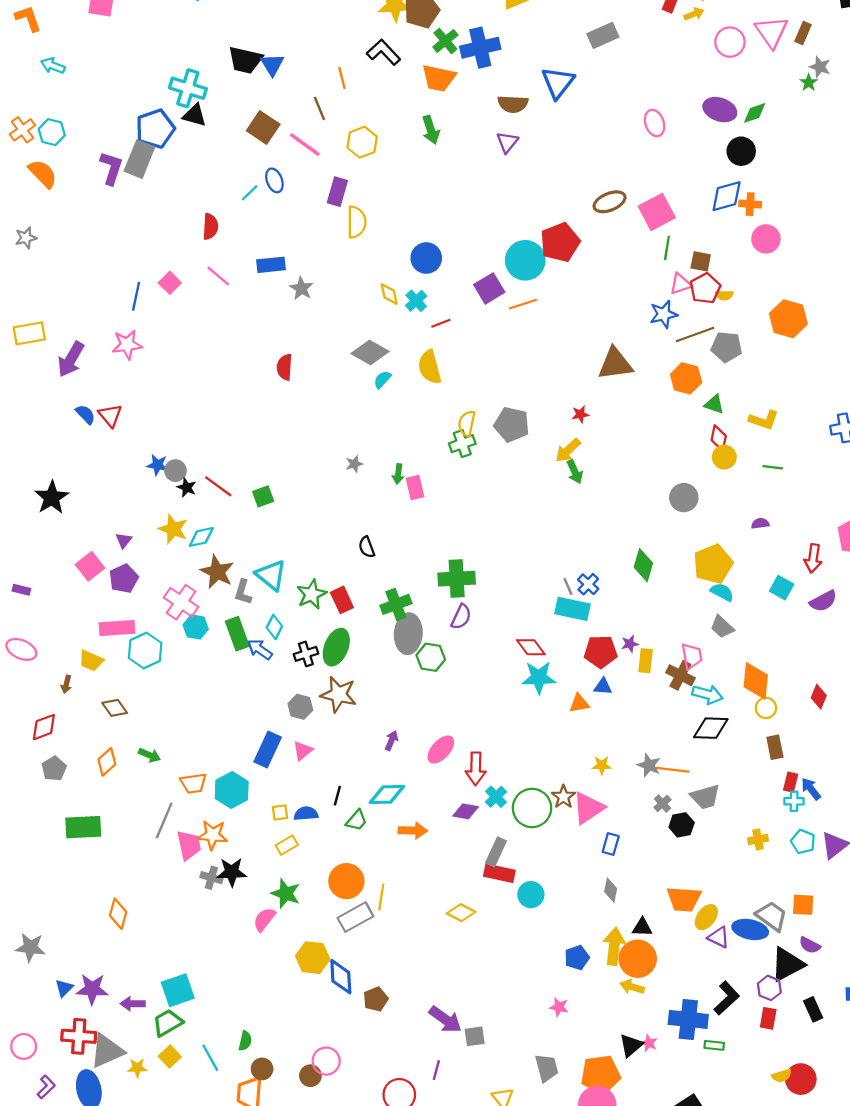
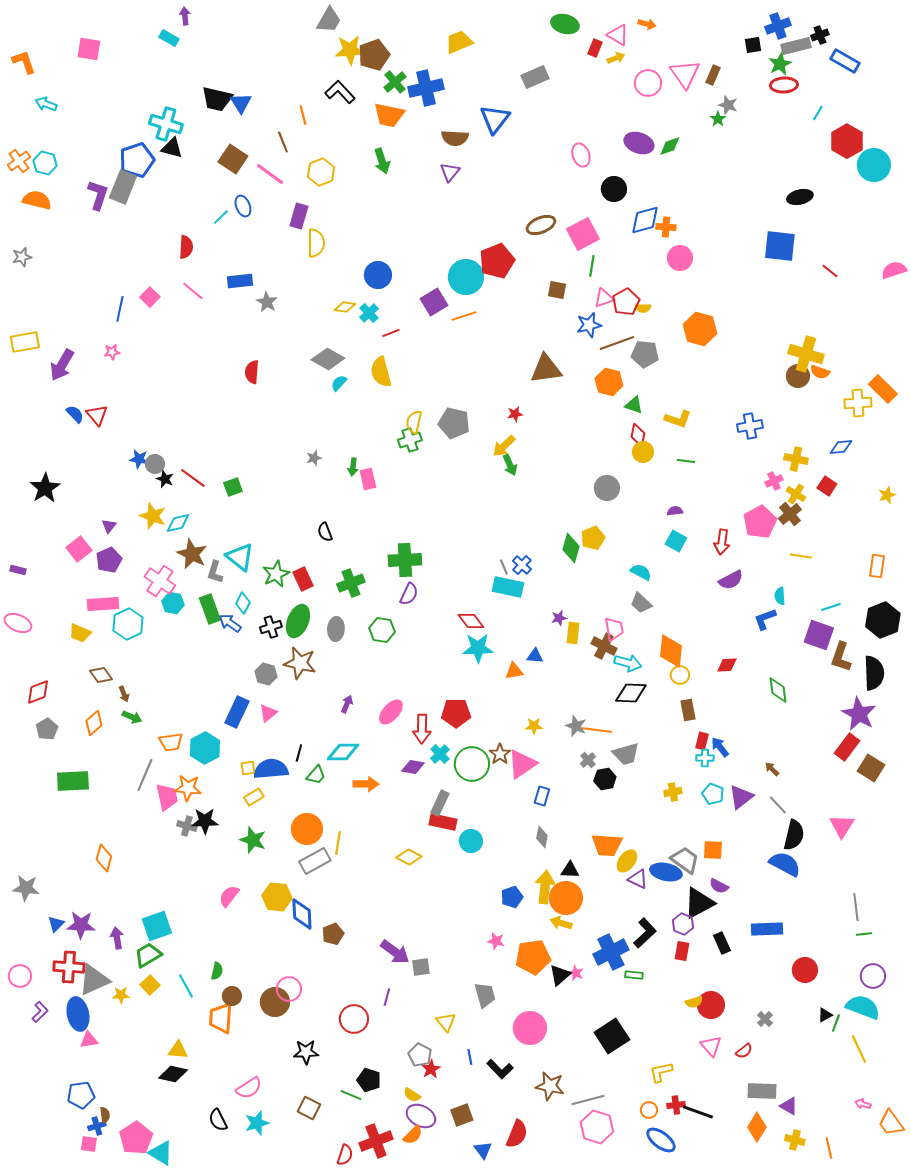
black circle: (741, 151) -> (614, 189), moved
orange semicircle: (43, 174) -> (37, 200), turned -32
brown square: (701, 261) -> (557, 290), moved
yellow diamond: (389, 294) -> (345, 307), turned -70
pink star: (127, 345) -> (112, 352), size x0.6
yellow pentagon: (713, 564) -> (593, 538), moved, size x0.7
cyan square: (782, 588) -> (676, 541), moved
gray ellipse: (408, 634) -> (336, 629), moved, size x0.7
red pentagon: (601, 652) -> (456, 713), moved
brown arrow: (66, 684) -> (124, 694), moved, turned -35
red diamond: (819, 697) -> (727, 665), turned 65
blue semicircle: (306, 814) -> (271, 769), size x1.6
pink semicircle: (264, 919) -> (229, 896), moved
purple arrow: (133, 1004) -> (117, 938), turned 80
blue cross: (688, 1019) -> (611, 952), turned -32
orange pentagon: (601, 1075) -> (533, 957), moved
brown circle: (310, 1076) -> (275, 1002), size x1.5

